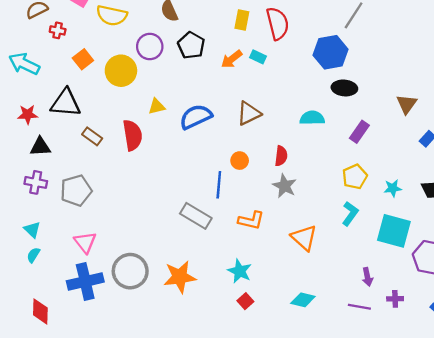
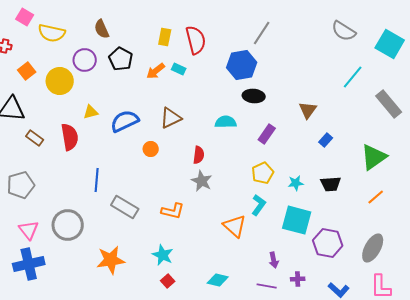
orange circle: (240, 161) -> (151, 149), moved
blue line: (219, 185) -> (97, 180), moved
orange triangle: (304, 238) -> (235, 226), moved
gray circle: (130, 271) -> (68, 225), moved

